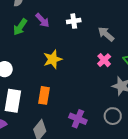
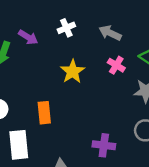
yellow star: (53, 59) -> (73, 71), moved
orange rectangle: (44, 95) -> (44, 113), moved

